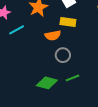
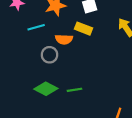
cyan line: (17, 30) -> (36, 27), moved
gray circle: (63, 55) -> (50, 55), moved

